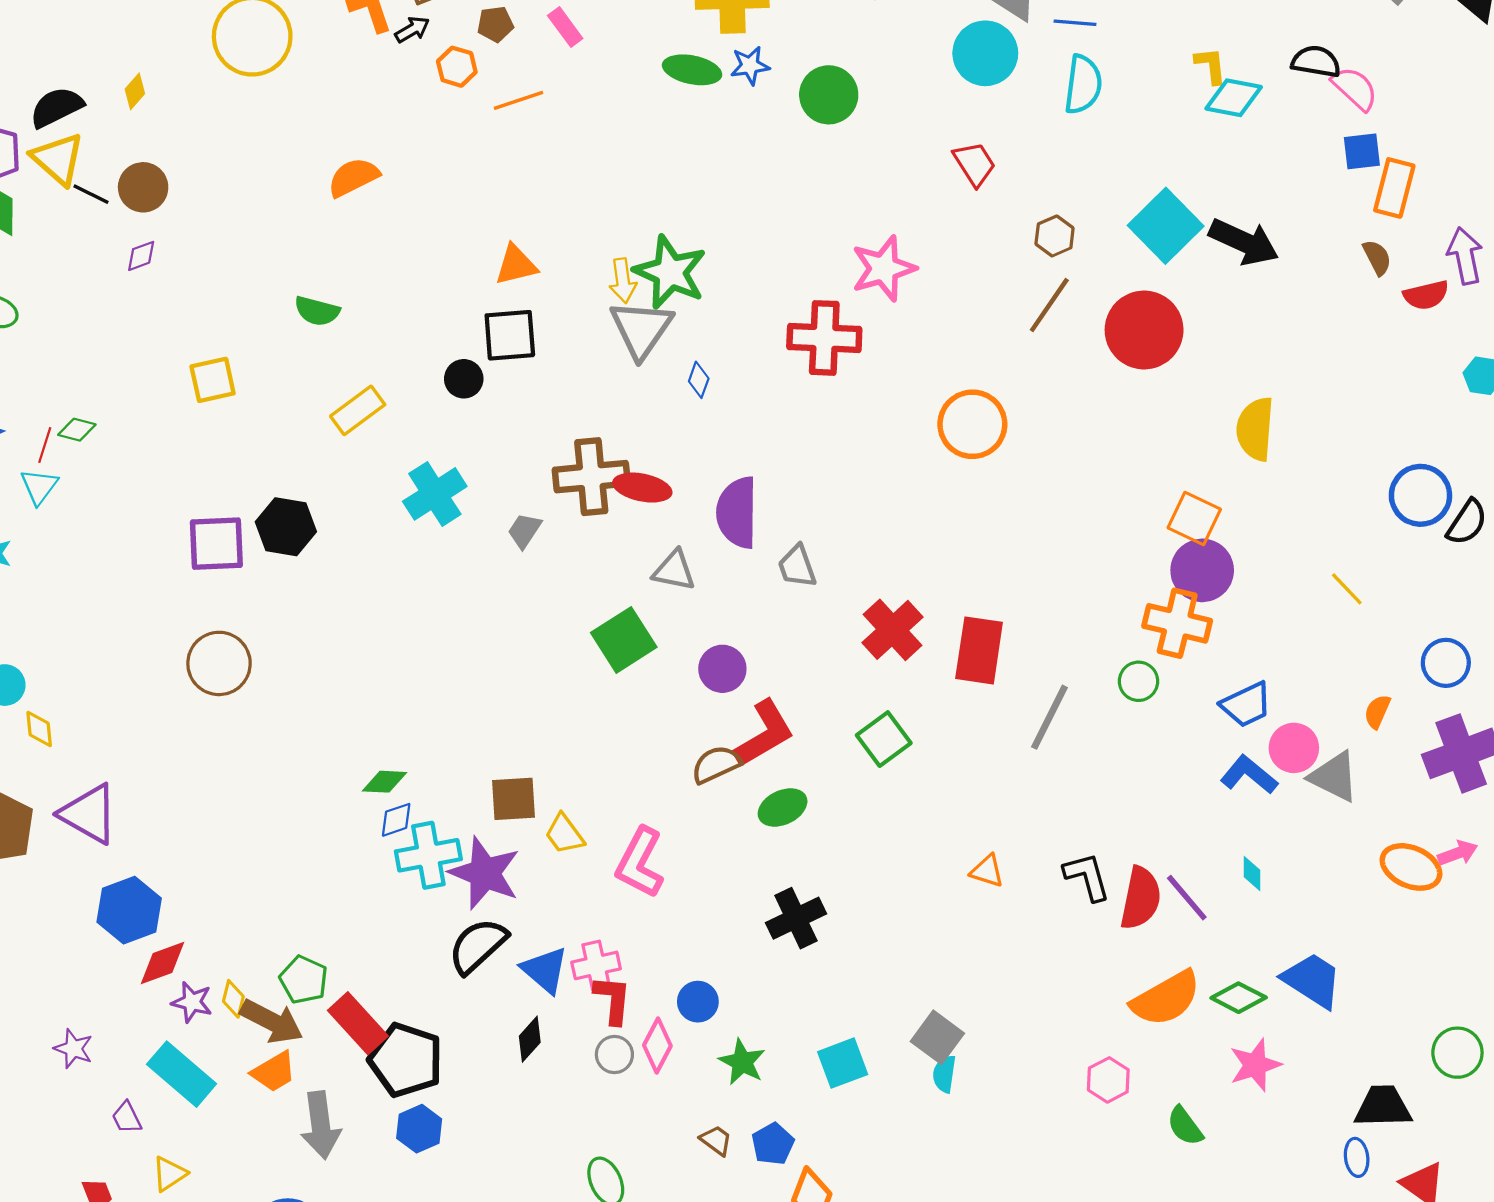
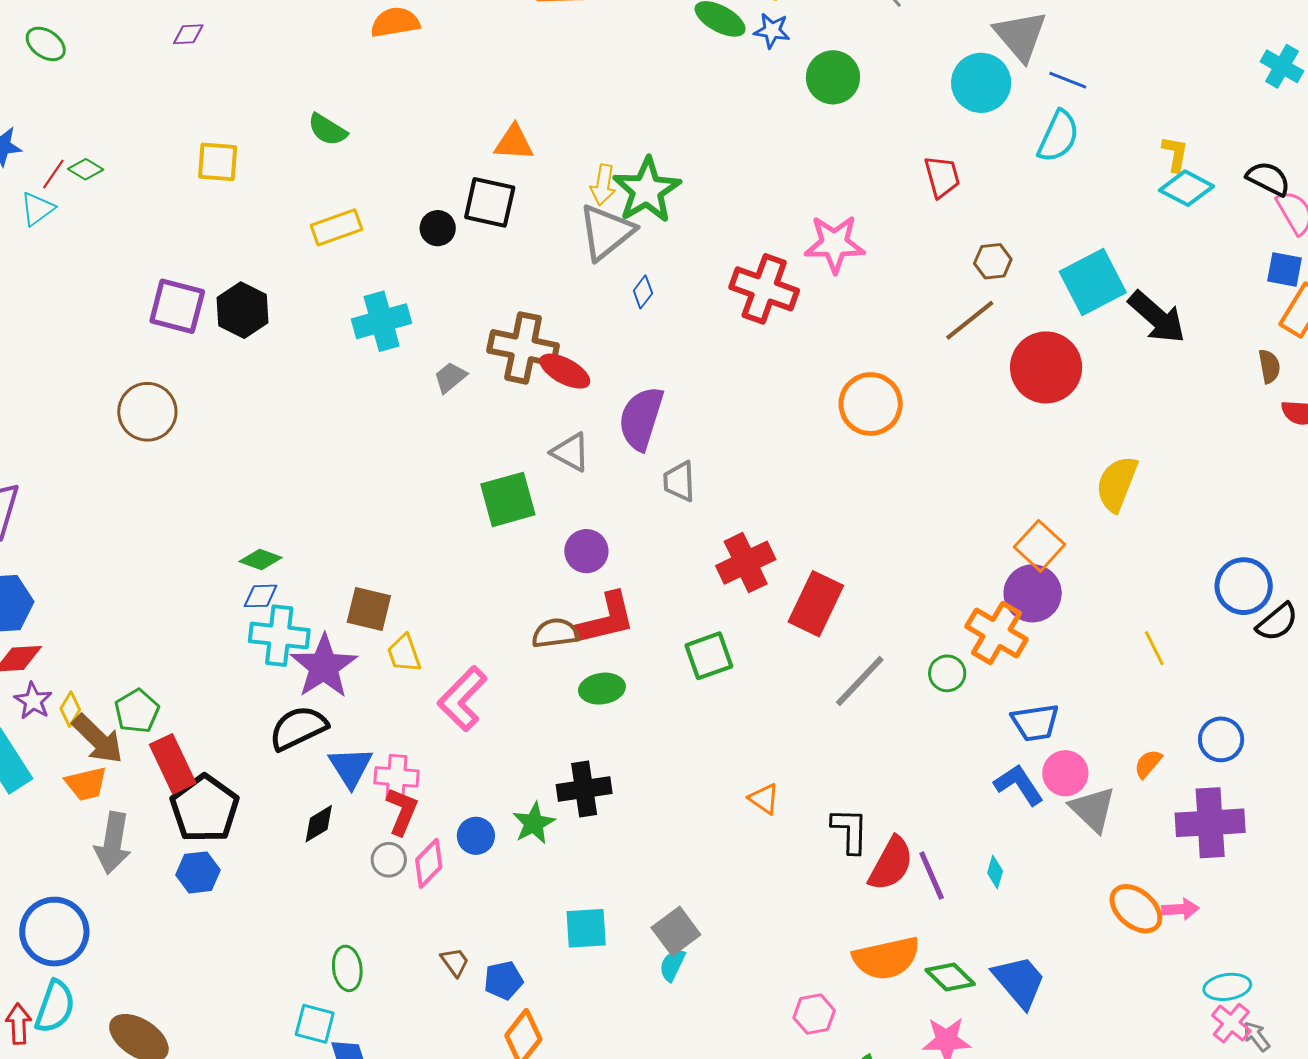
green star: (742, 1062) -> (534, 823), moved

